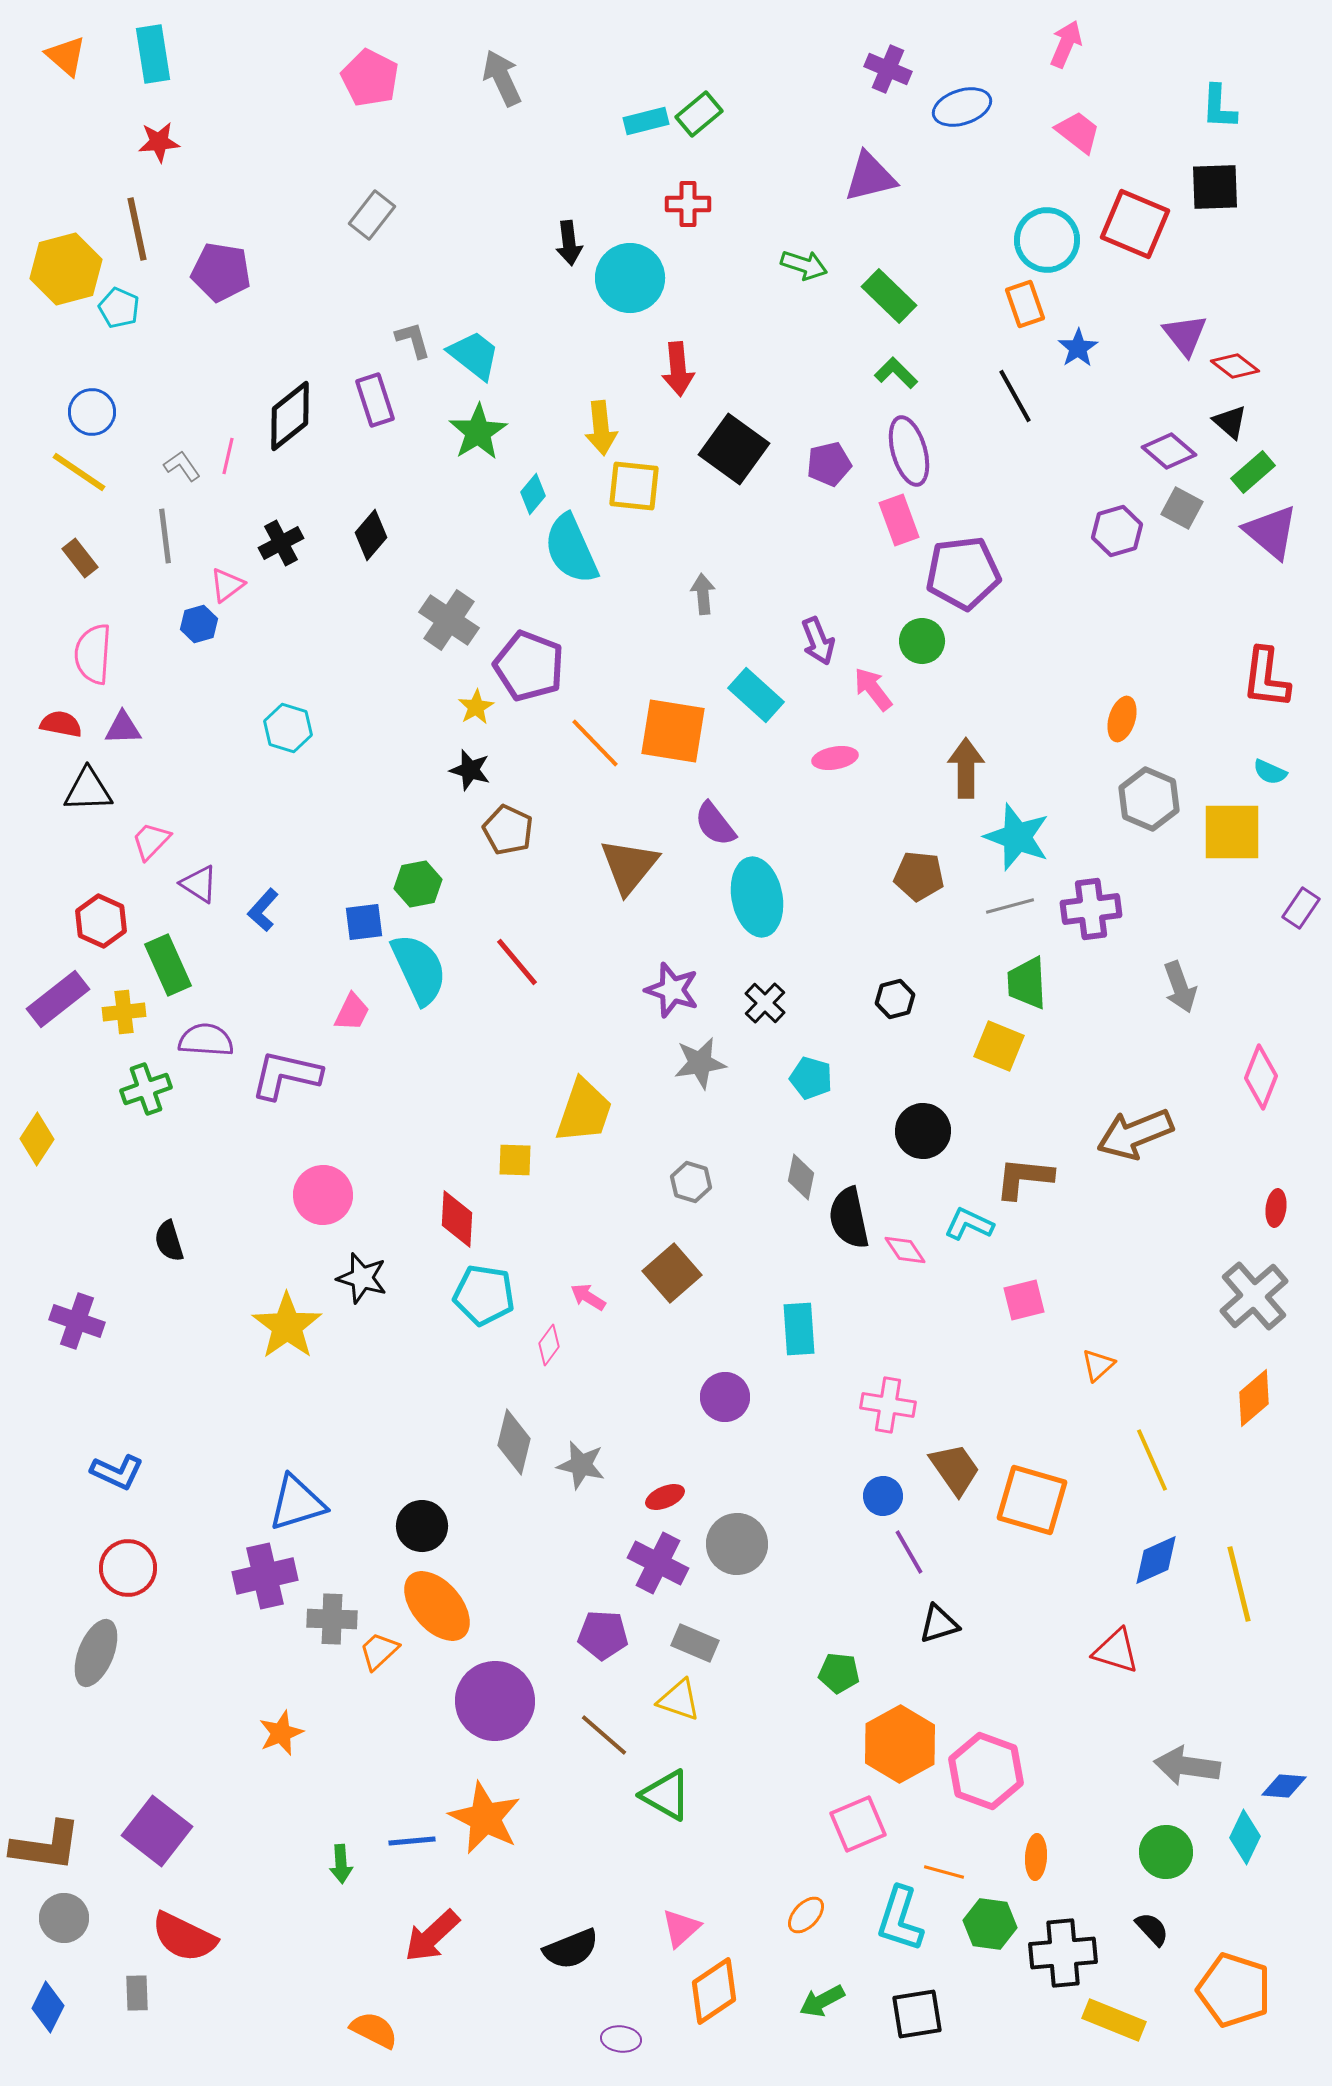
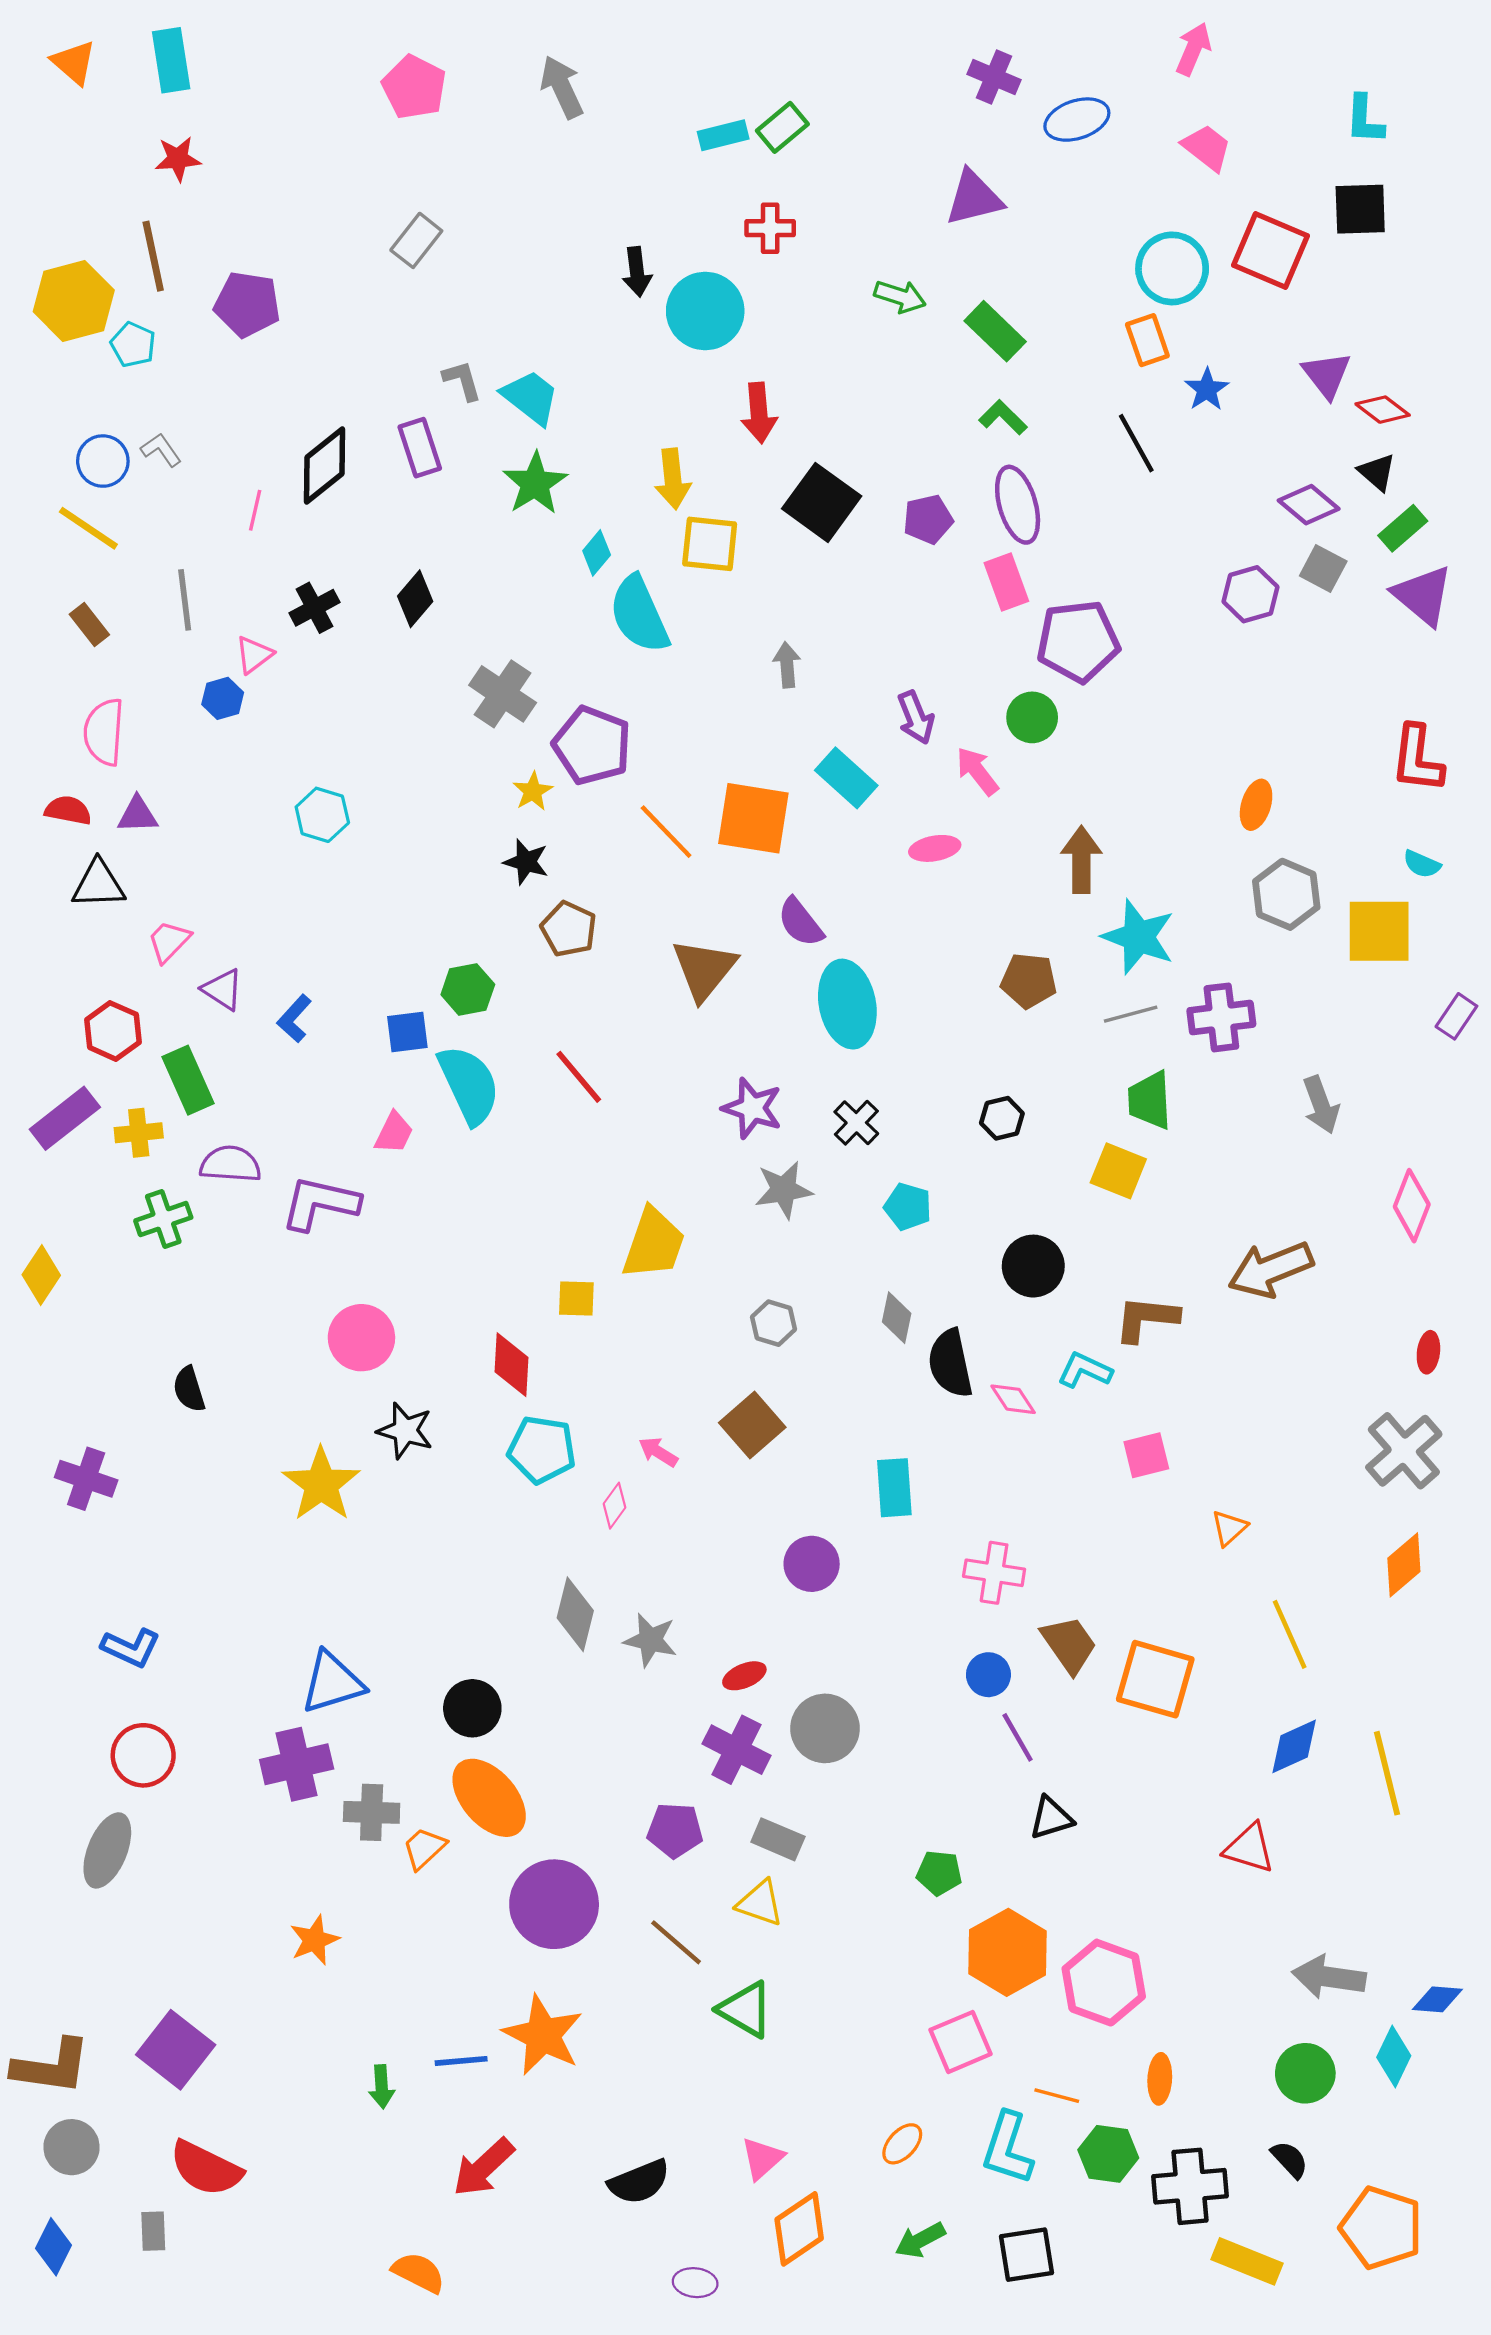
gray L-shape: (182, 466) -> (161, 450), moved

